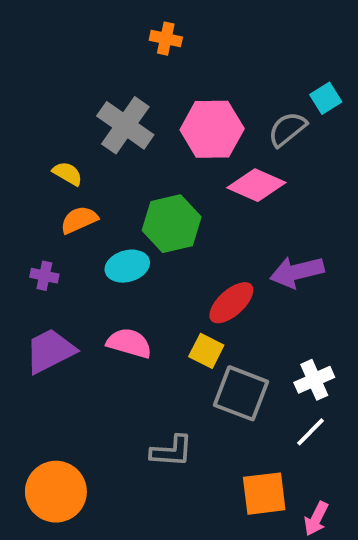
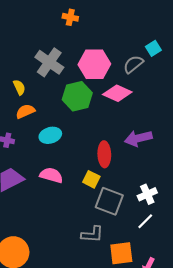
yellow semicircle: (67, 174) -> (19, 87), turned 35
green hexagon: (172, 224) -> (77, 96), moved
red ellipse: (231, 303) -> (104, 154), turned -50
gray L-shape: (172, 451) -> (92, 234), moved

